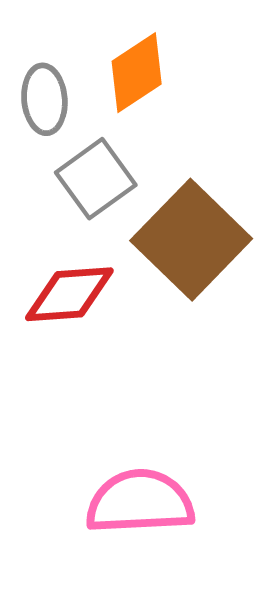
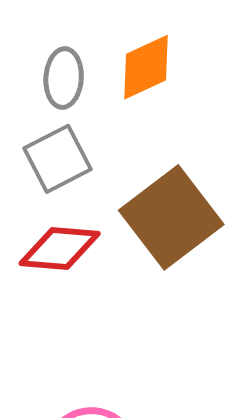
gray square: (96, 179) -> (58, 159), moved

